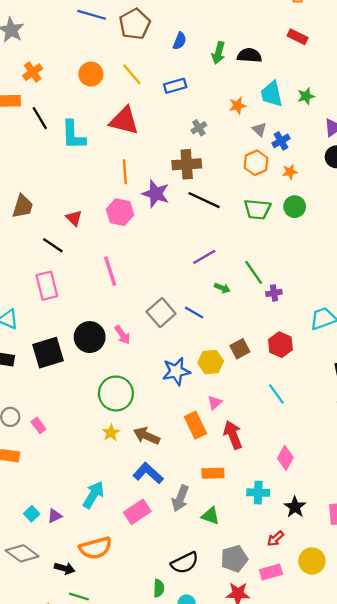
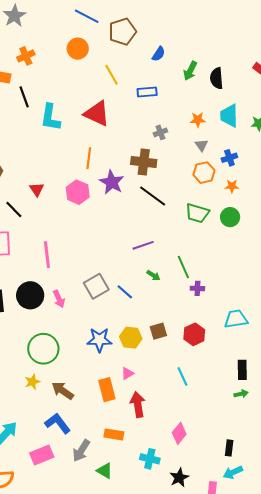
black semicircle: (249, 55) -> (217, 78), turned -110
orange circle: (91, 74) -> (78, 49), moved
gray triangle: (259, 129) -> (201, 145), moved
pink line: (110, 271) -> (47, 255), moved

